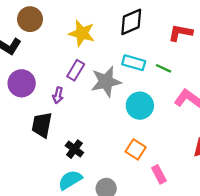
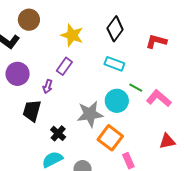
black diamond: (131, 22) -> (115, 29), turned -35
green line: (164, 68) -> (136, 88), moved
gray star: (106, 82) -> (90, 114), moved
orange square: (136, 149) -> (110, 138), size x1.4

